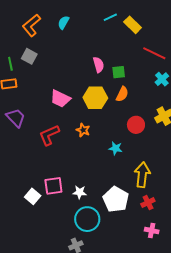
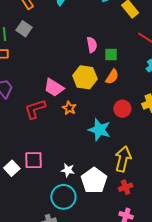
pink trapezoid: (60, 99) -> (54, 88), moved
cyan star: (116, 148) -> (99, 130), size x1.6
white star: (80, 192) -> (68, 170), moved

